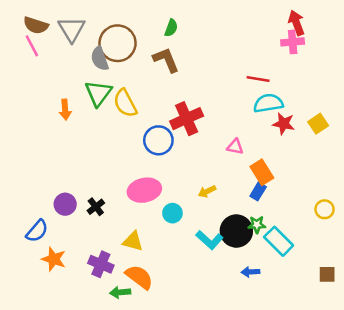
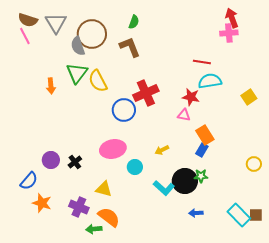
red star: (284, 124) -> (191, 97), moved
cyan rectangle: (279, 241) -> (239, 215), moved

